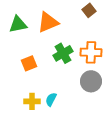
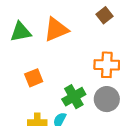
green cross: (63, 53) -> (74, 97), moved

